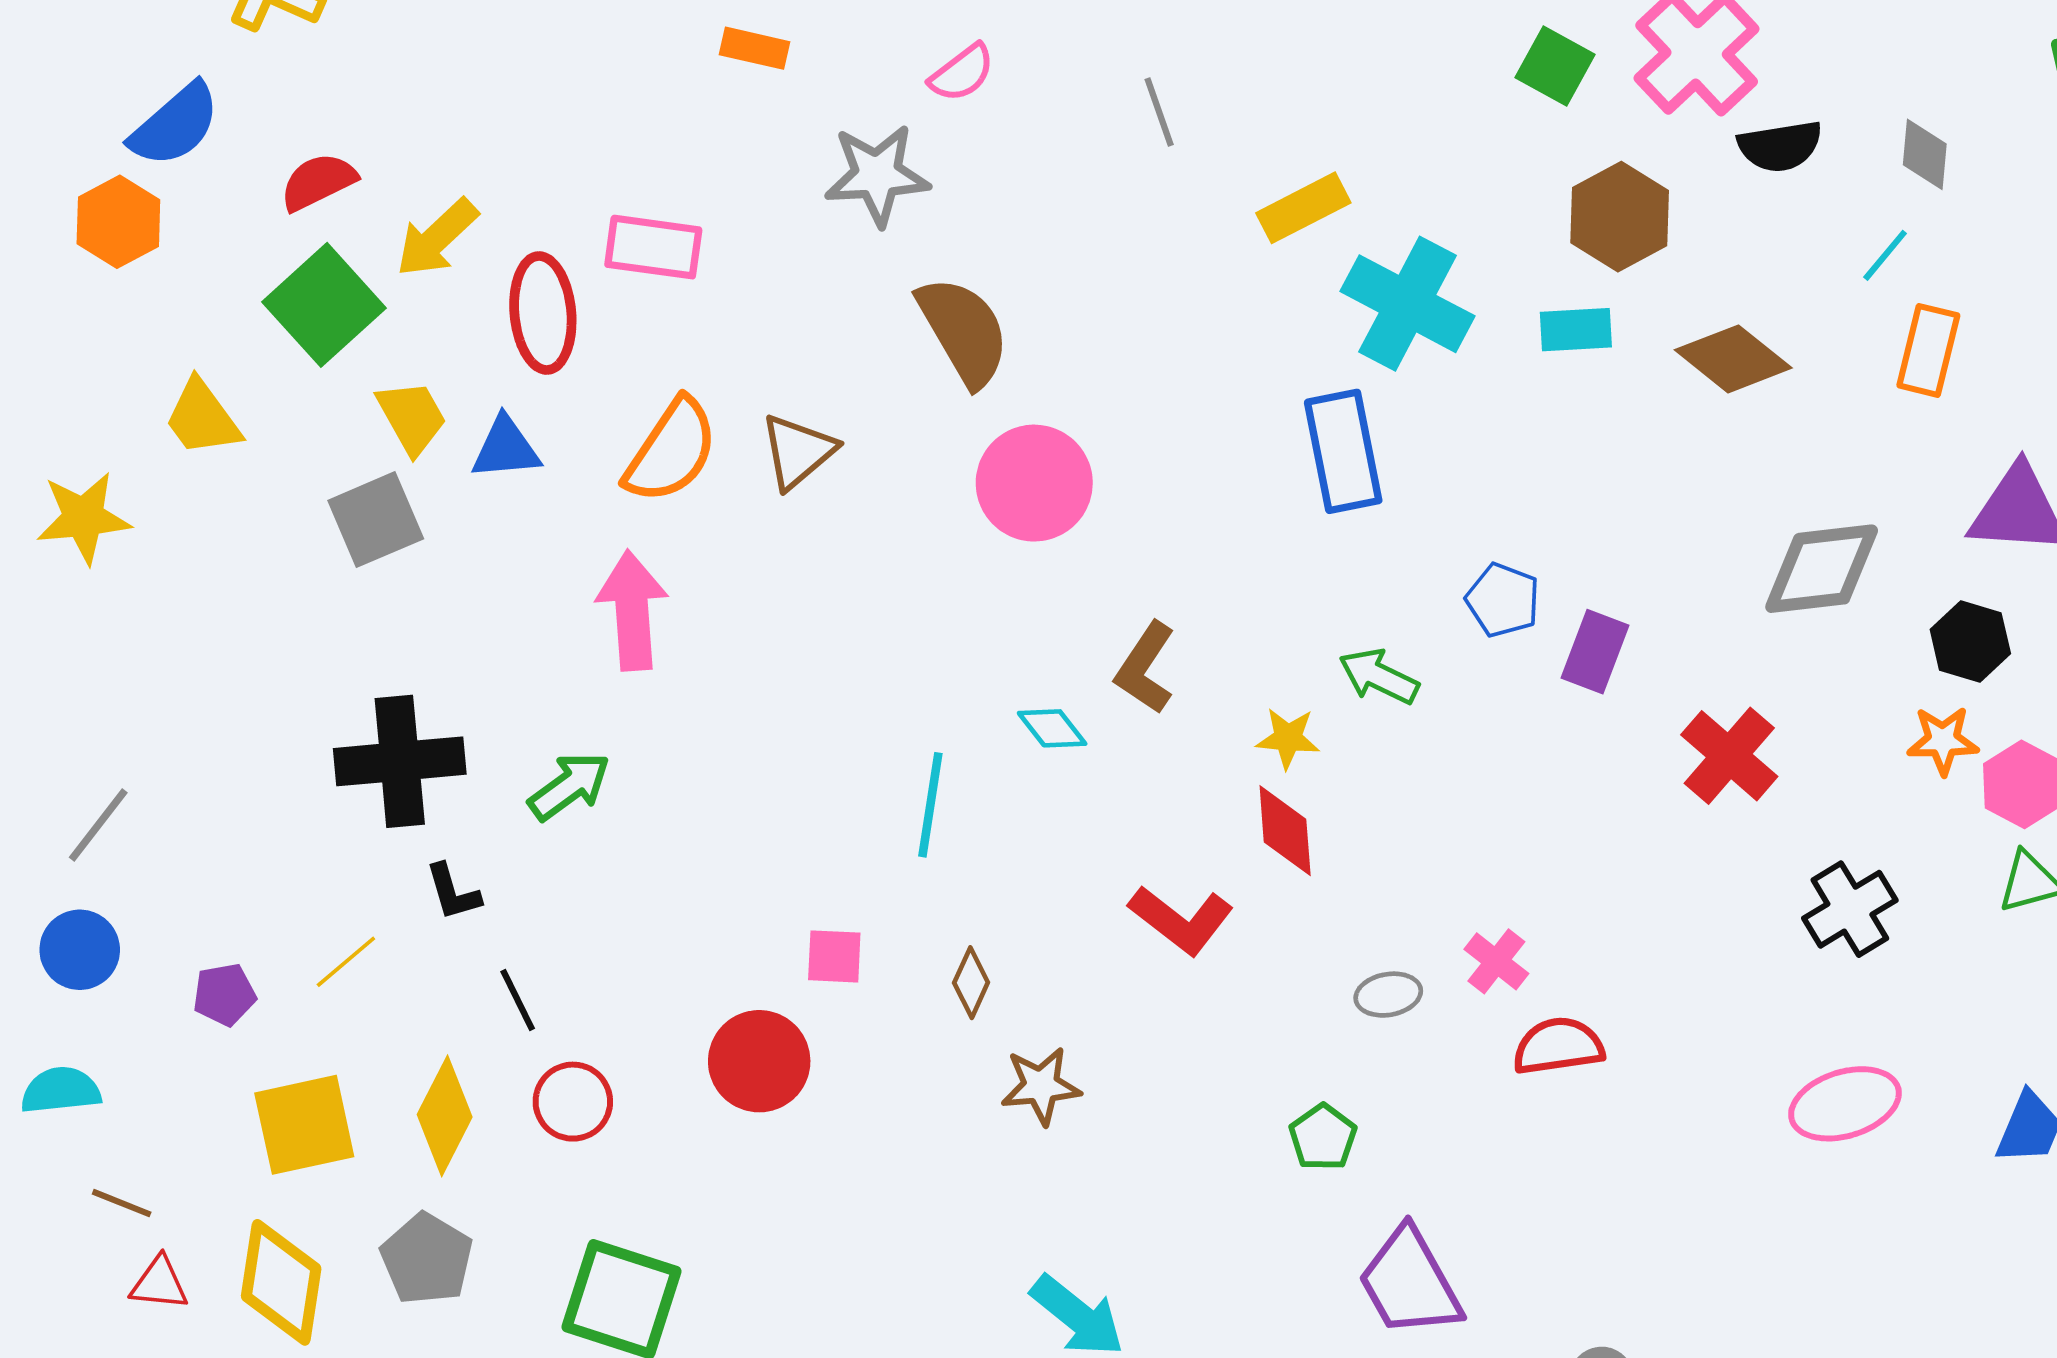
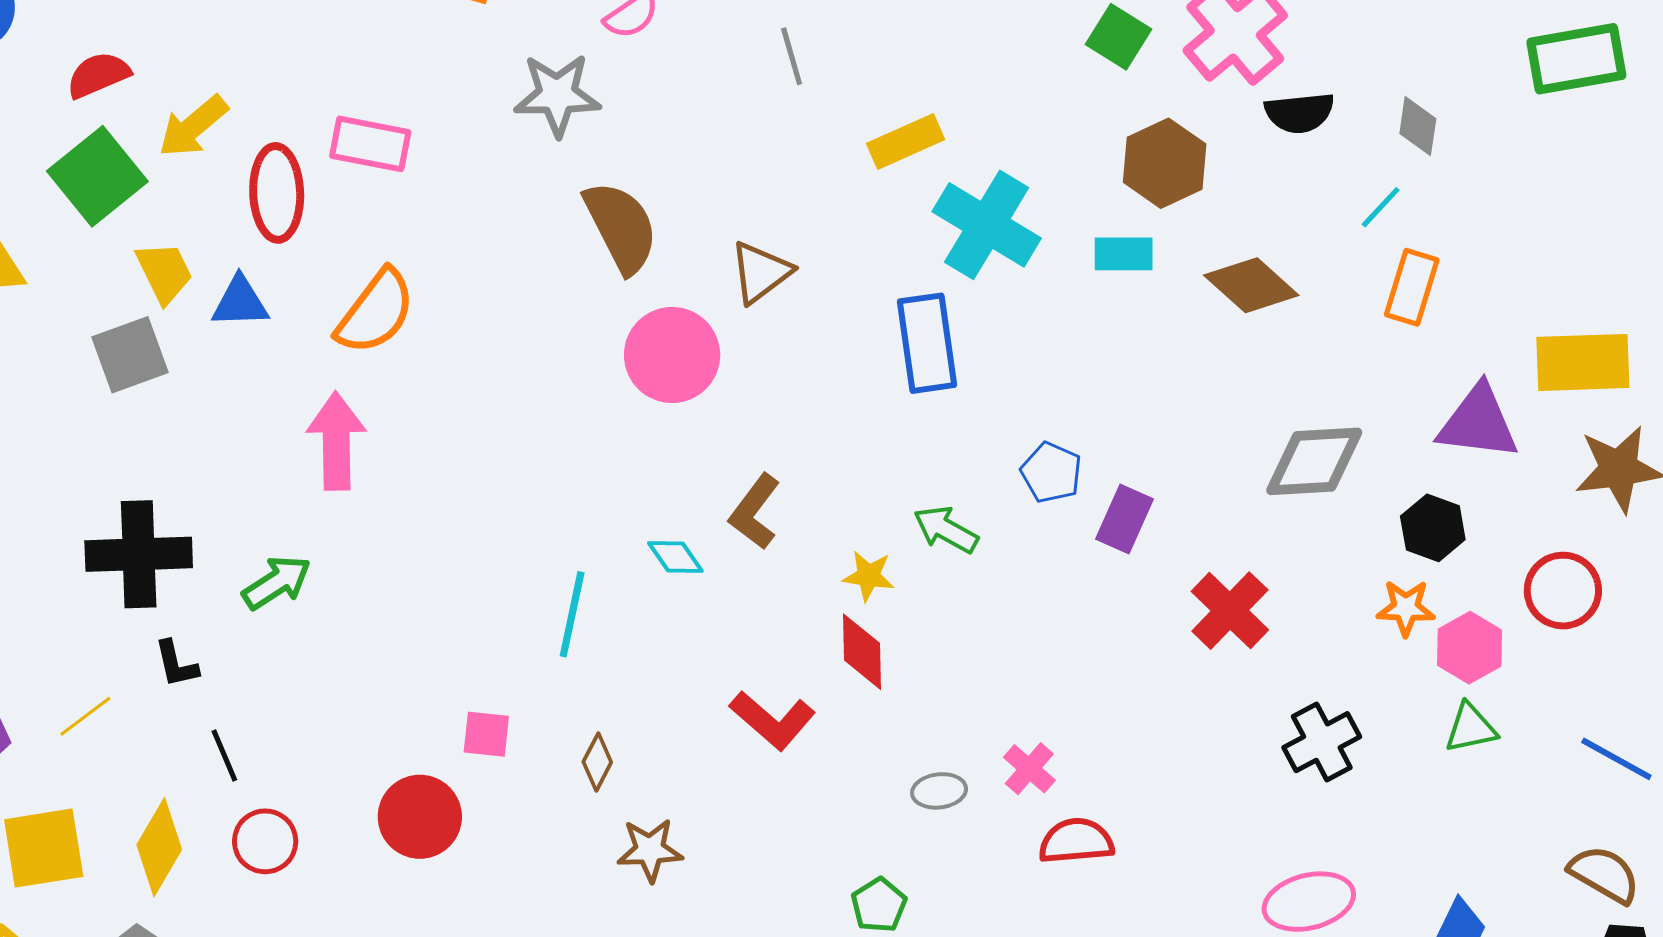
brown triangle: (798, 451) -> (761, 272), moved

